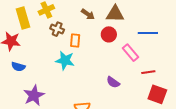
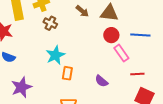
red circle: (109, 34) -> (111, 35), moved
orange rectangle: (75, 40) -> (67, 73), moved
cyan star: (65, 60) -> (55, 55), turned 30

